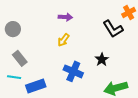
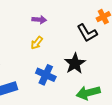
black star: (102, 60) -> (75, 63), size x1.5

